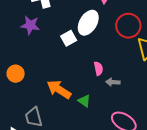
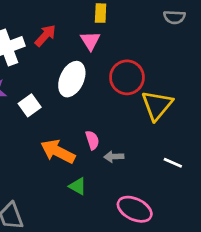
white square: (69, 38) -> (30, 105), moved
orange arrow: (59, 89) -> (58, 152), moved

